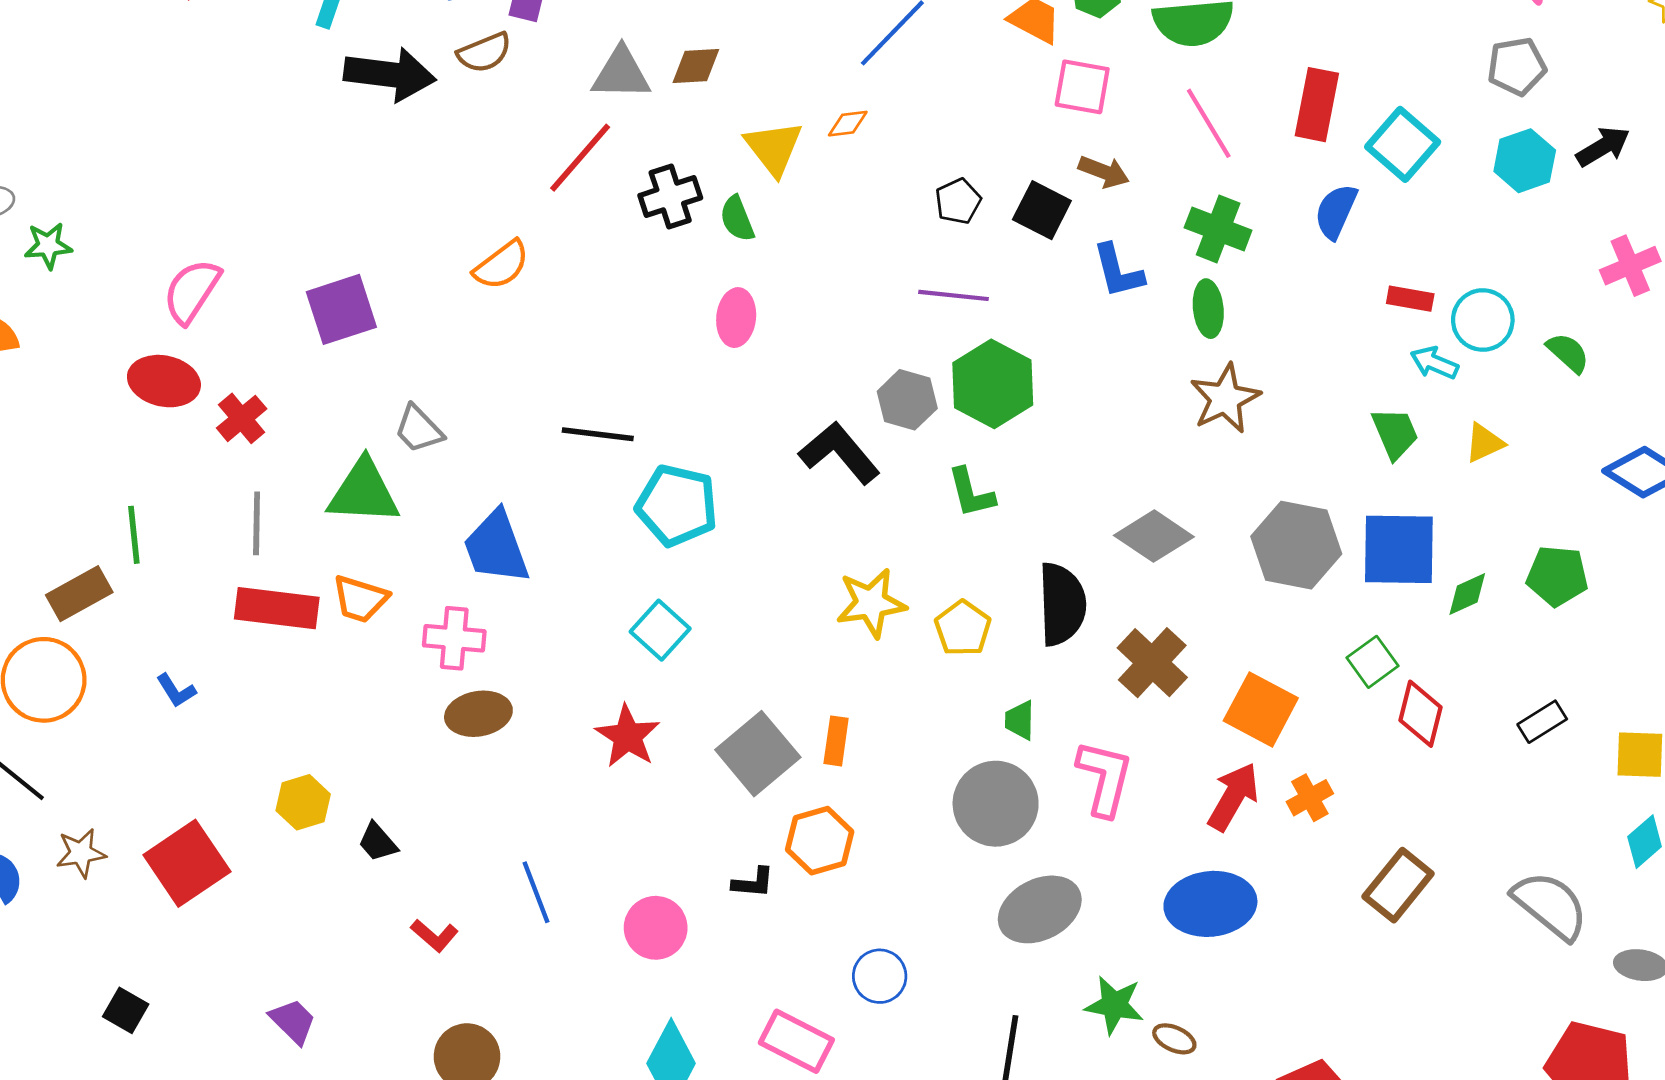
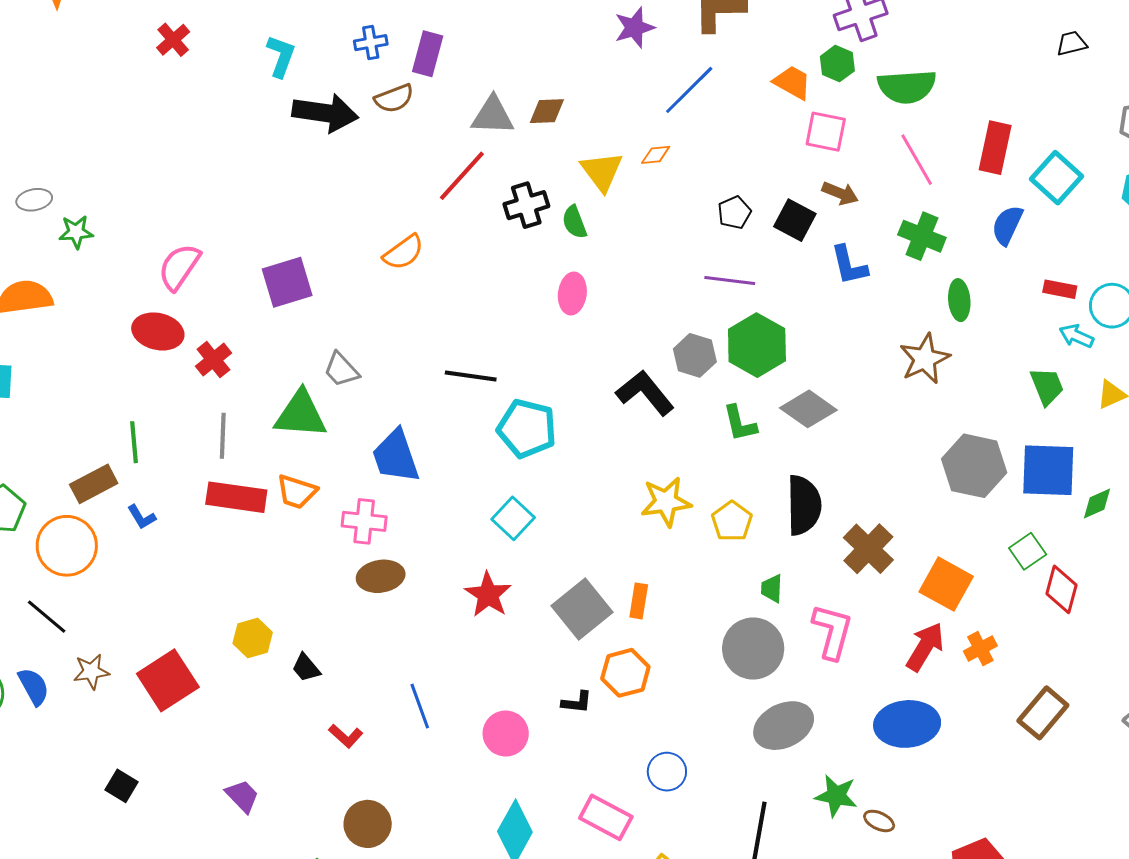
green ellipse: (1208, 309) -> (959, 300), moved
gray diamond: (1154, 536) -> (808, 409), moved
blue L-shape: (176, 691) -> (142, 517), moved

